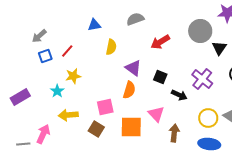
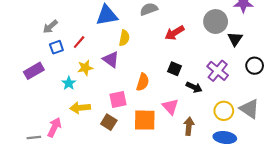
blue triangle: (94, 25) -> (107, 15), size x1.6
purple triangle: (133, 68) -> (111, 60), moved
purple rectangle: (20, 97) -> (34, 71), moved

